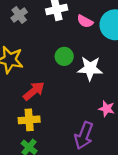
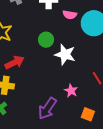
pink semicircle: (85, 21) -> (70, 15), turned -32

